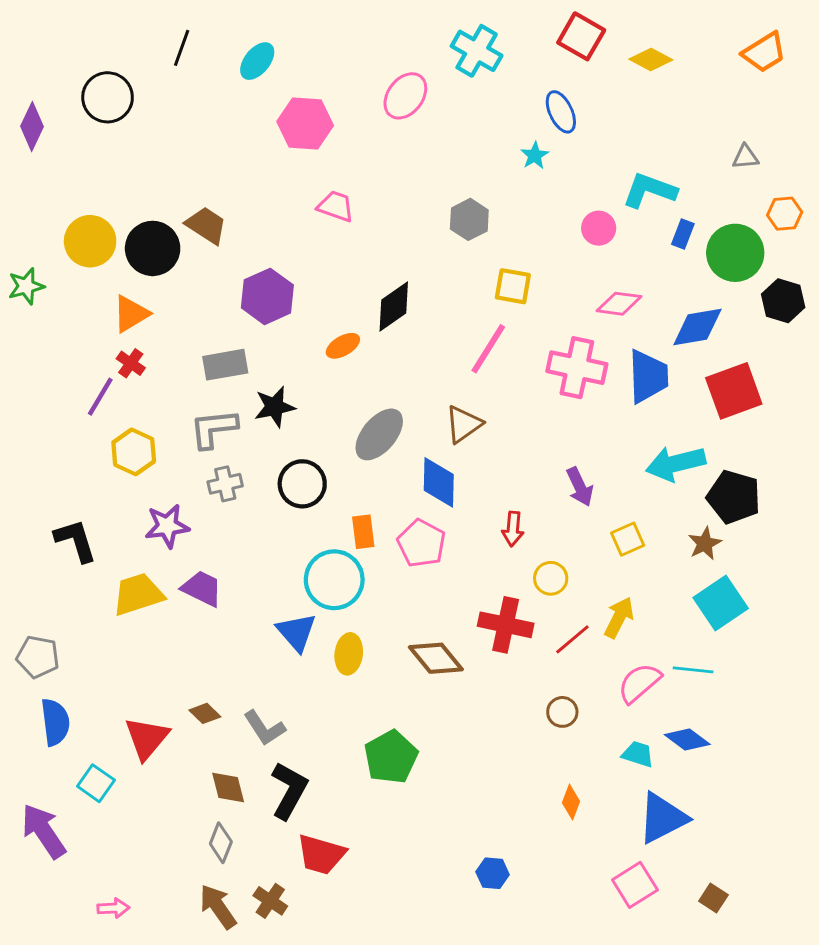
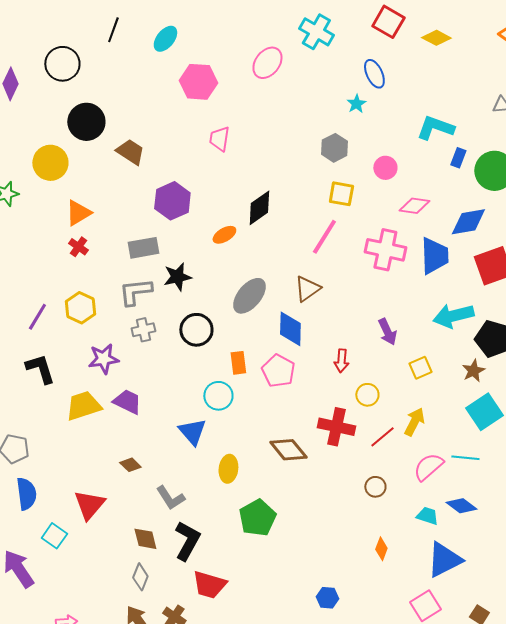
pink trapezoid: (336, 206) -> (219, 139), turned -100
gray hexagon: (469, 219) -> (334, 148), moved
pink circle: (599, 228) -> (385, 168), moved
black circle: (153, 248) -> (86, 122), moved
purple line: (100, 397) -> (37, 317), moved
cyan circle: (334, 580) -> (218, 396), size x0.7
yellow ellipse: (349, 654) -> (228, 469), moved
brown diamond: (205, 713) -> (130, 465), moved

